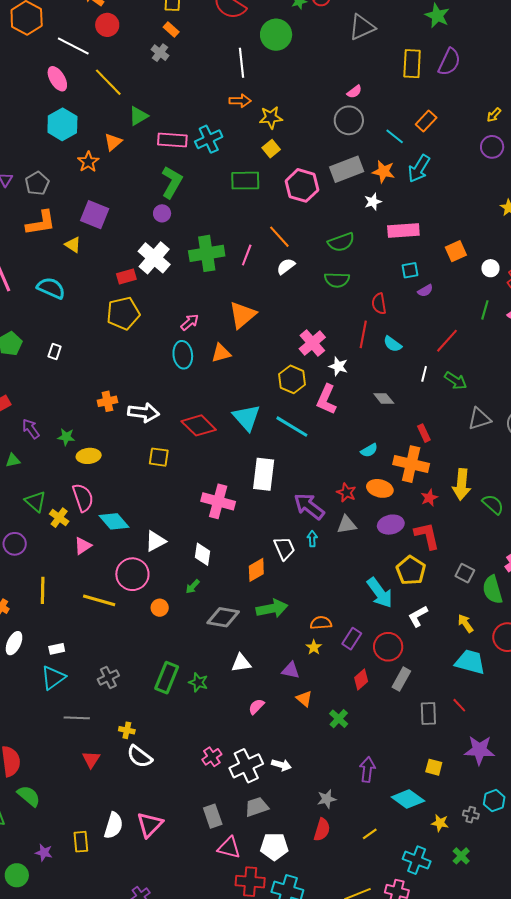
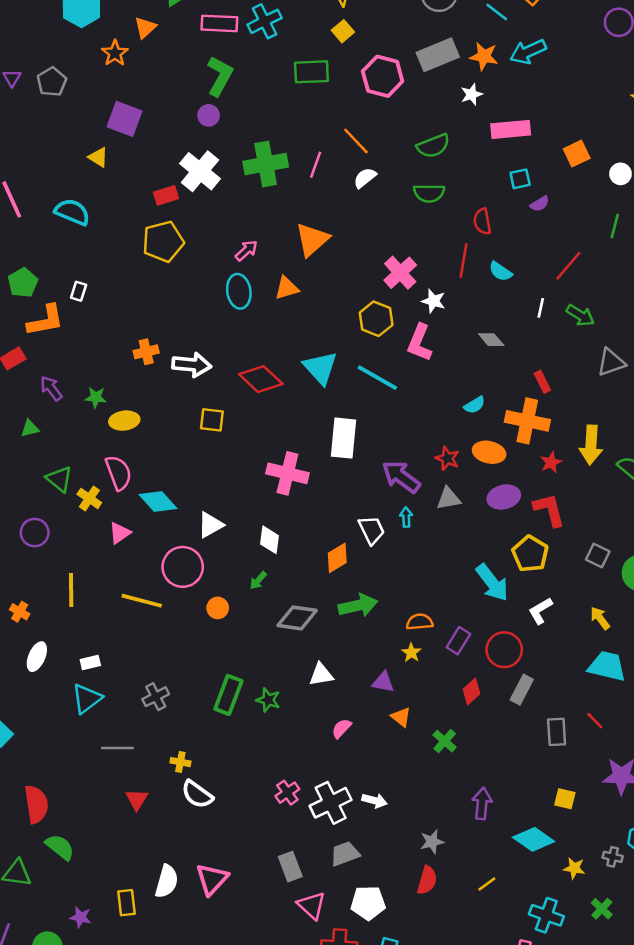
cyan arrow: (419, 169) -> (528, 52), turned 36
orange L-shape: (41, 223) -> (45, 320), moved
pink triangle: (229, 848) -> (312, 905), turned 30

